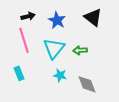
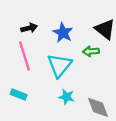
green arrow: (80, 50) -> (91, 51), moved
cyan rectangle: (19, 73) -> (19, 95), turned -48

